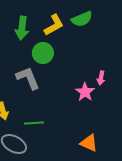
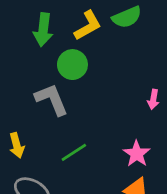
pink star: (85, 92) -> (137, 154), moved
green line: (34, 123) -> (74, 152), moved, turned -30

